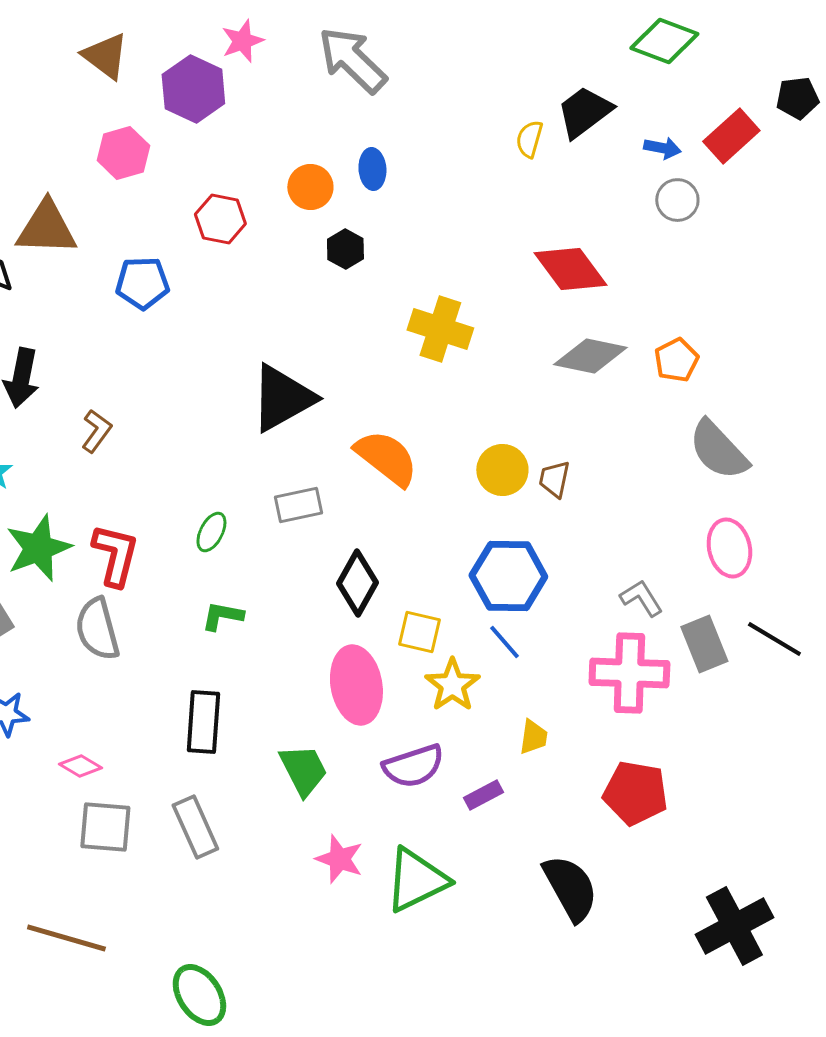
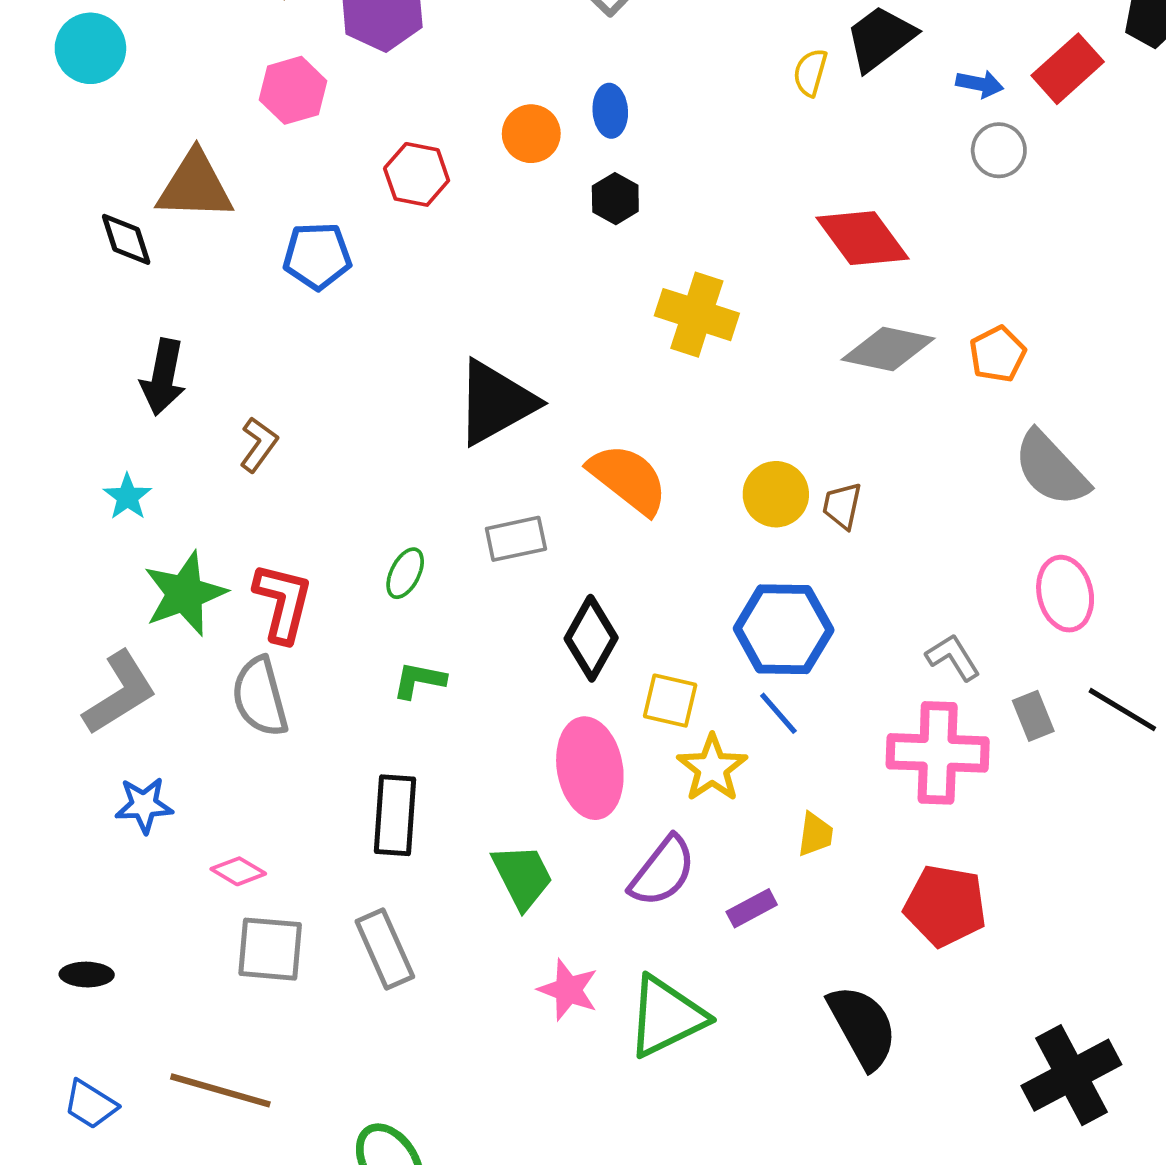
black hexagon: (345, 249) -> (615, 199), moved
gray rectangle: (704, 644) -> (1033, 716), size x0.7
purple semicircle: (413, 766) -> (662, 871), turned -34

